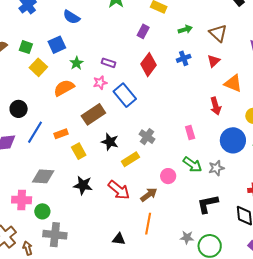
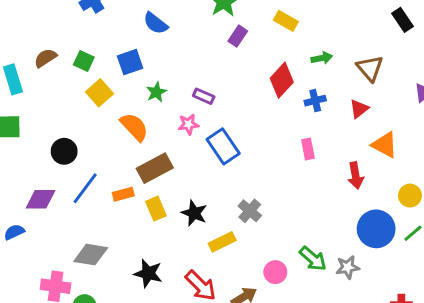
purple rectangle: (143, 31) -> (238, 36), moved
red diamond: (148, 65) -> (282, 80), moved
orange semicircle: (64, 88) -> (134, 127), turned 70
brown rectangle: (93, 114) -> (155, 168), moved
pink rectangle: (190, 132) -> (308, 149), moved
yellow rectangle: (79, 151) -> (156, 209), moved

